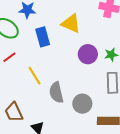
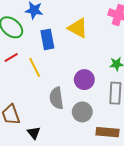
purple circle: (88, 54) -> (84, 80), moved
yellow line: (34, 76) -> (35, 67), moved

